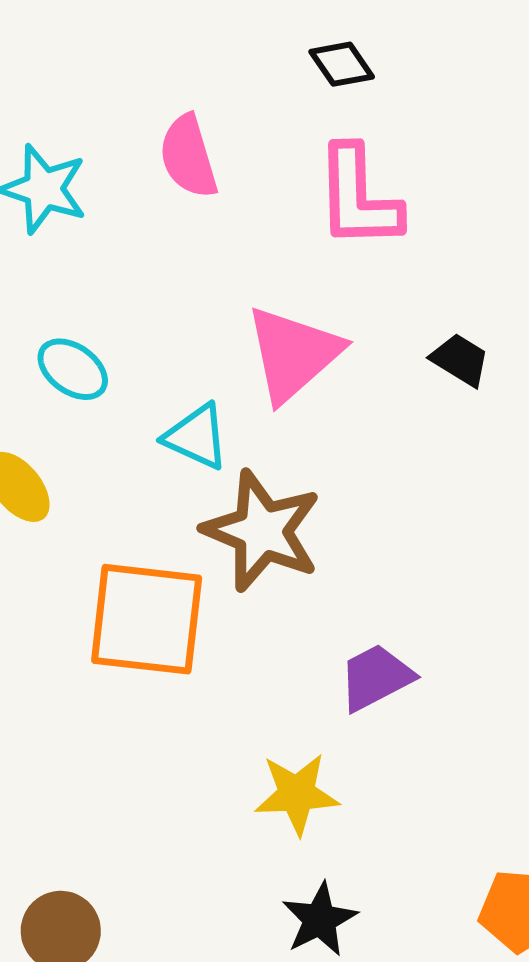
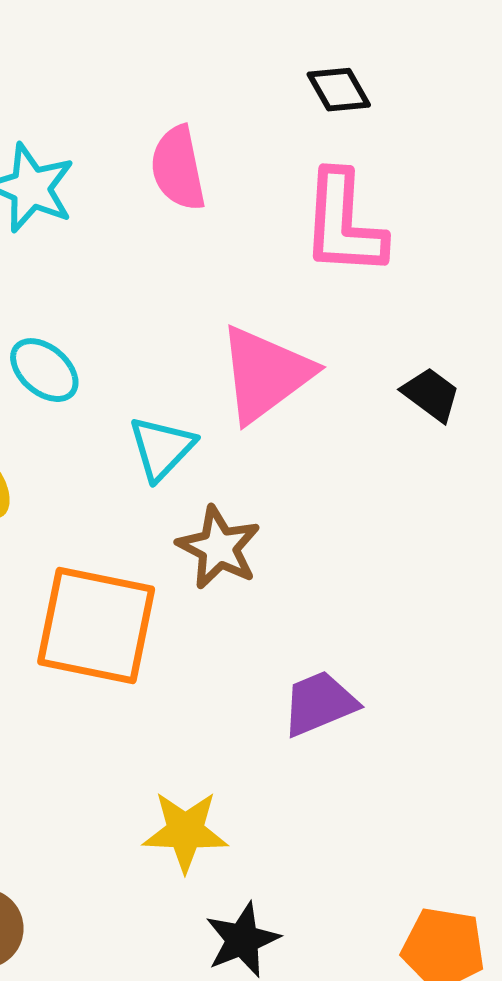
cyan triangle: (196, 437) -> (162, 448), turned 44
brown star: (262, 531) -> (219, 548), size x0.7
yellow star: (297, 794) -> (185, 831), moved

